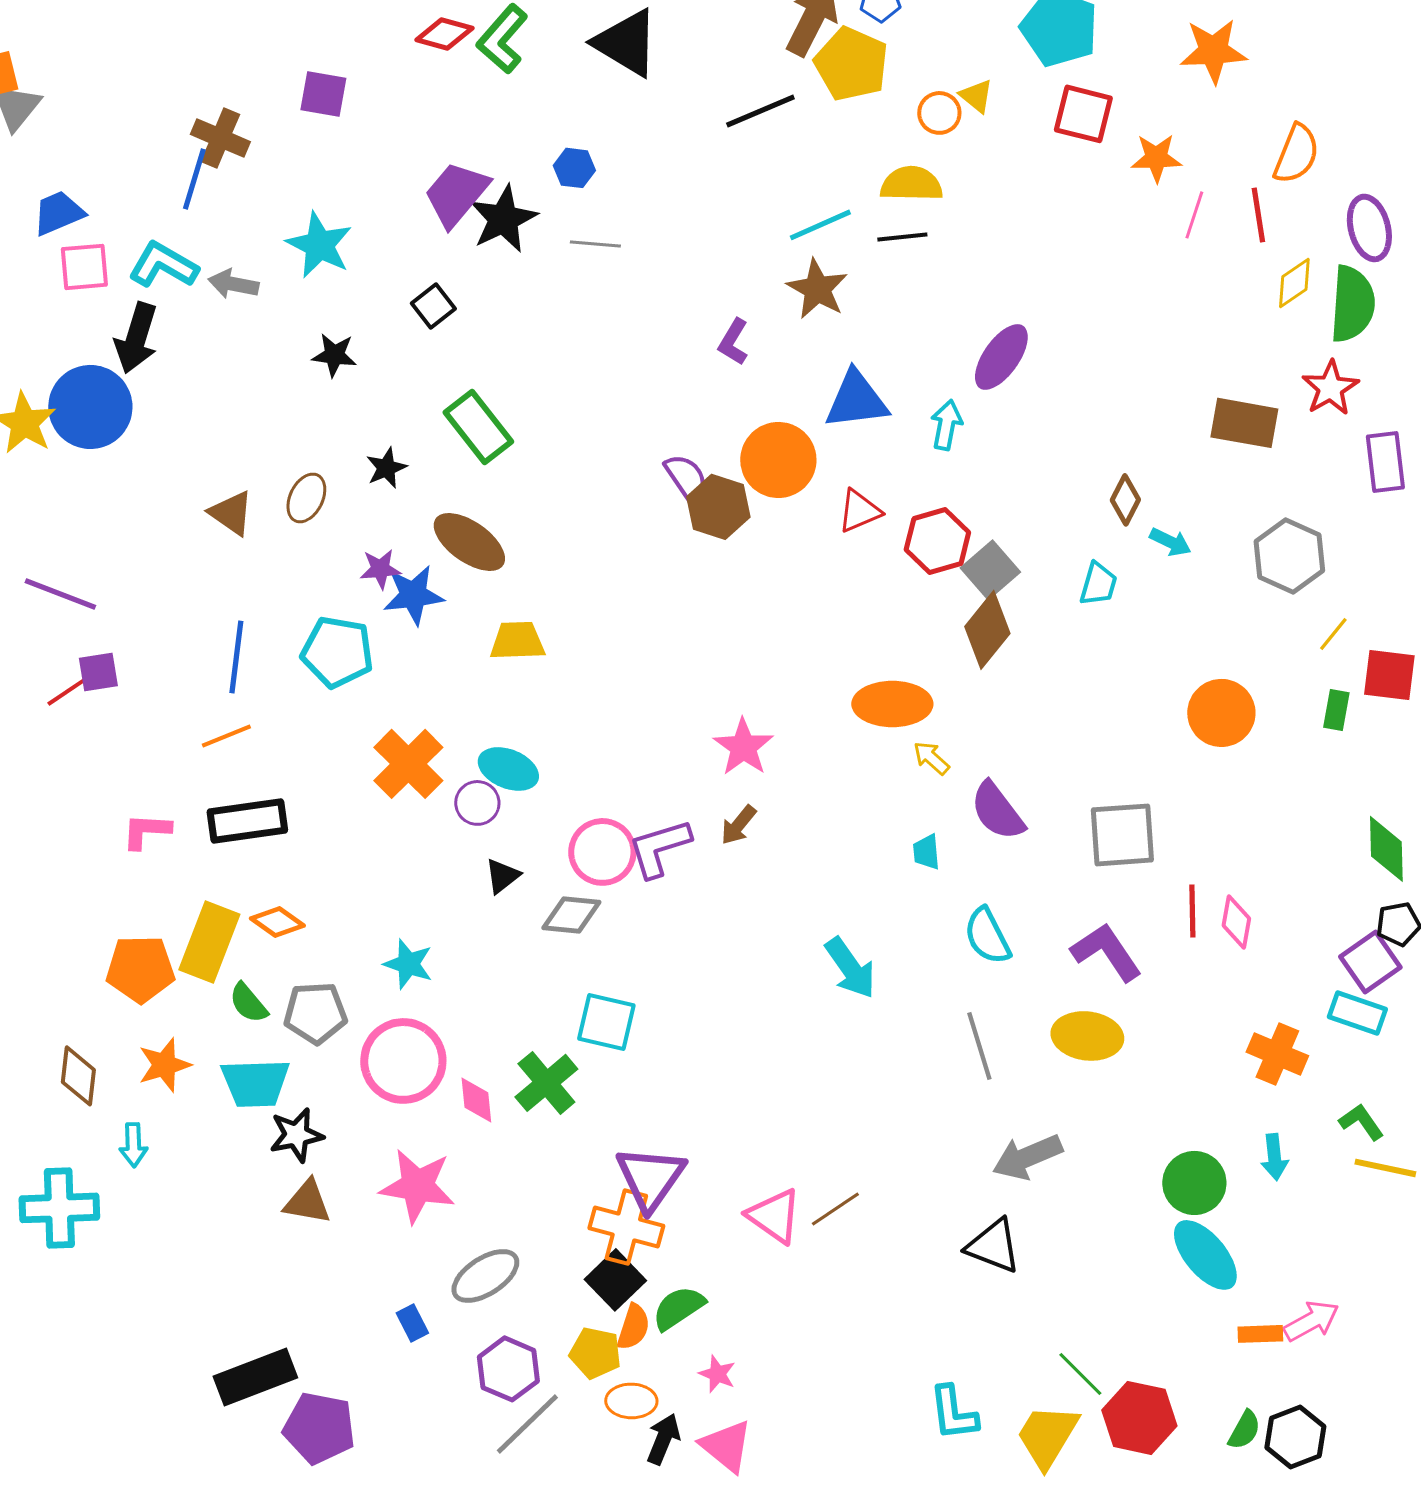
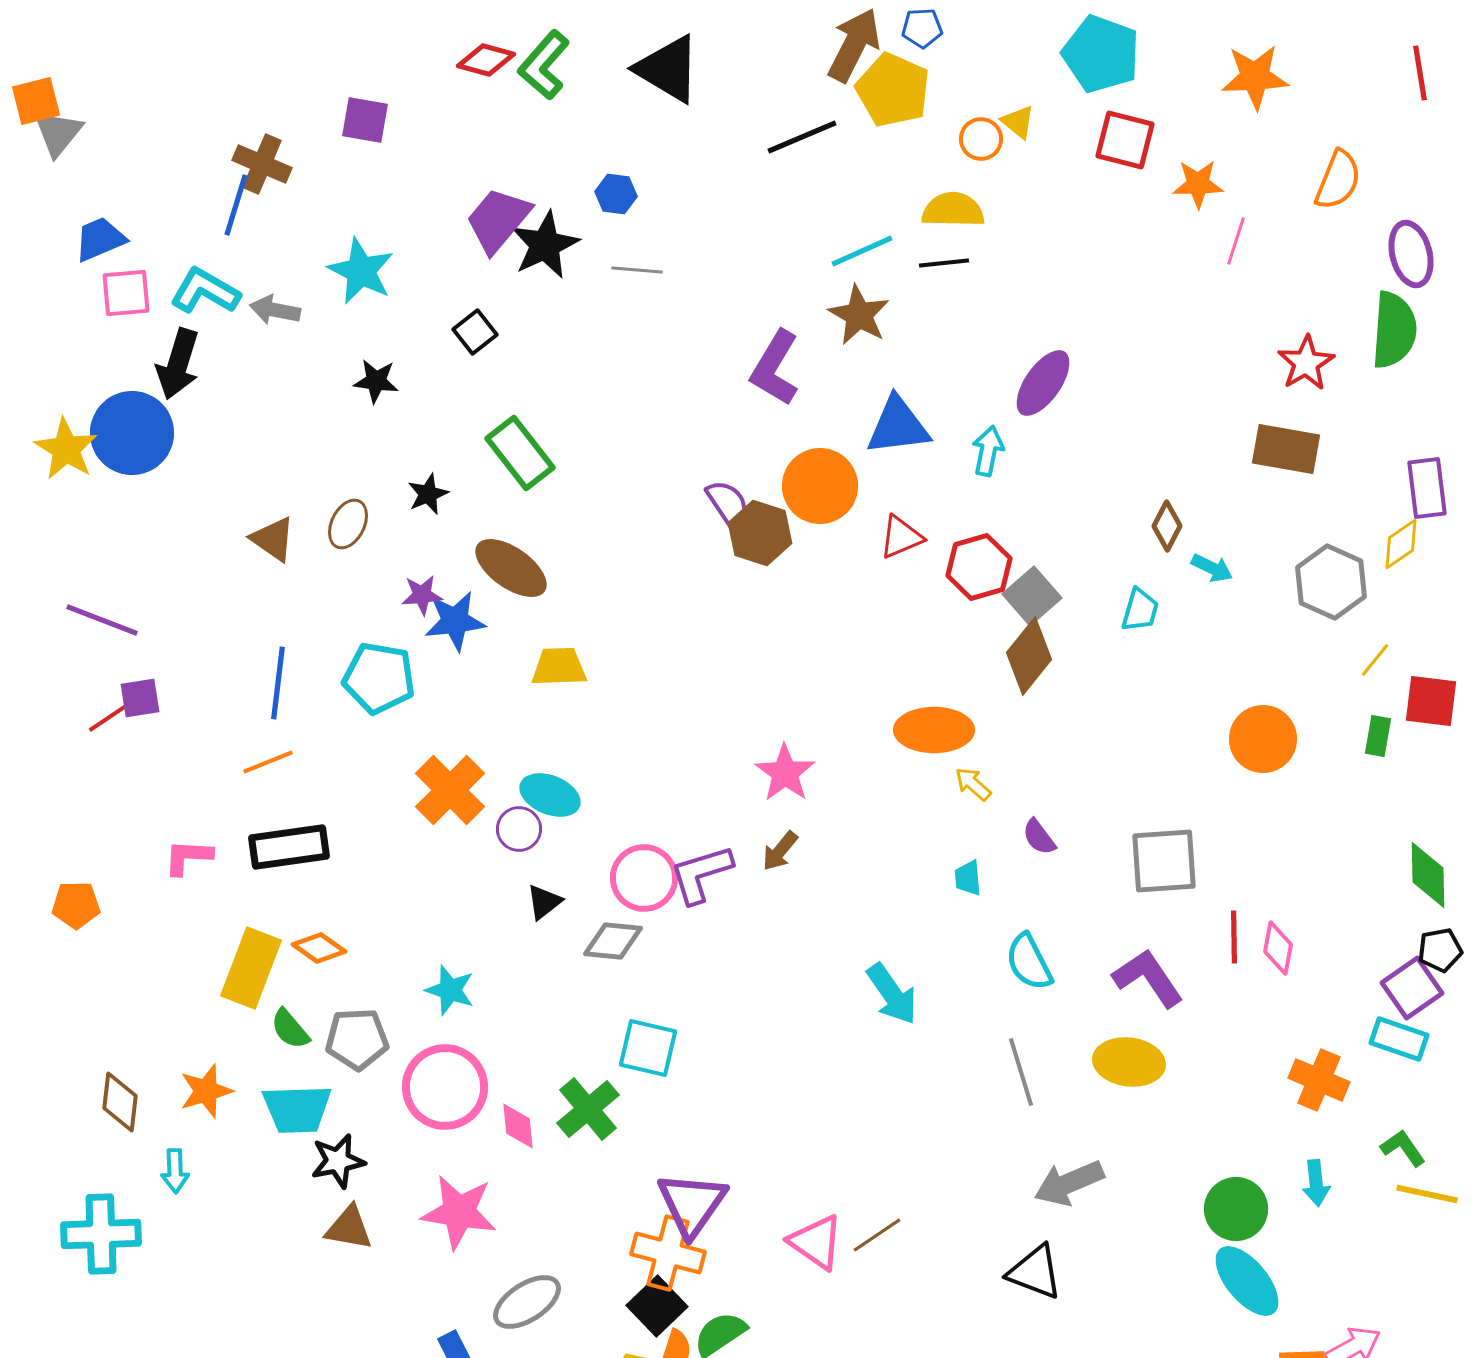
red line: (1258, 215) -> (1420, 73), moved
yellow diamond: (1294, 283) -> (1401, 544), moved
purple L-shape: (733, 342) -> (775, 368), size x1.6
red star: (1330, 388) -> (1306, 363), moved
purple semicircle: (997, 811) -> (1039, 837), size x0.6
orange pentagon: (140, 969) -> (76, 905), moved, size x0.7

